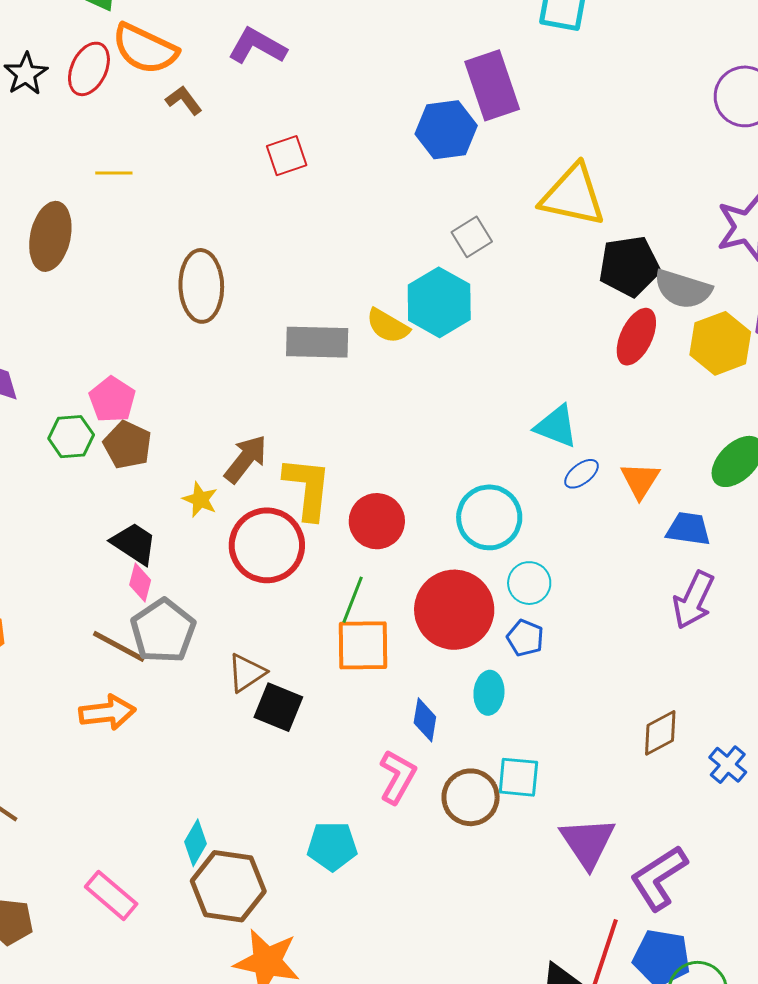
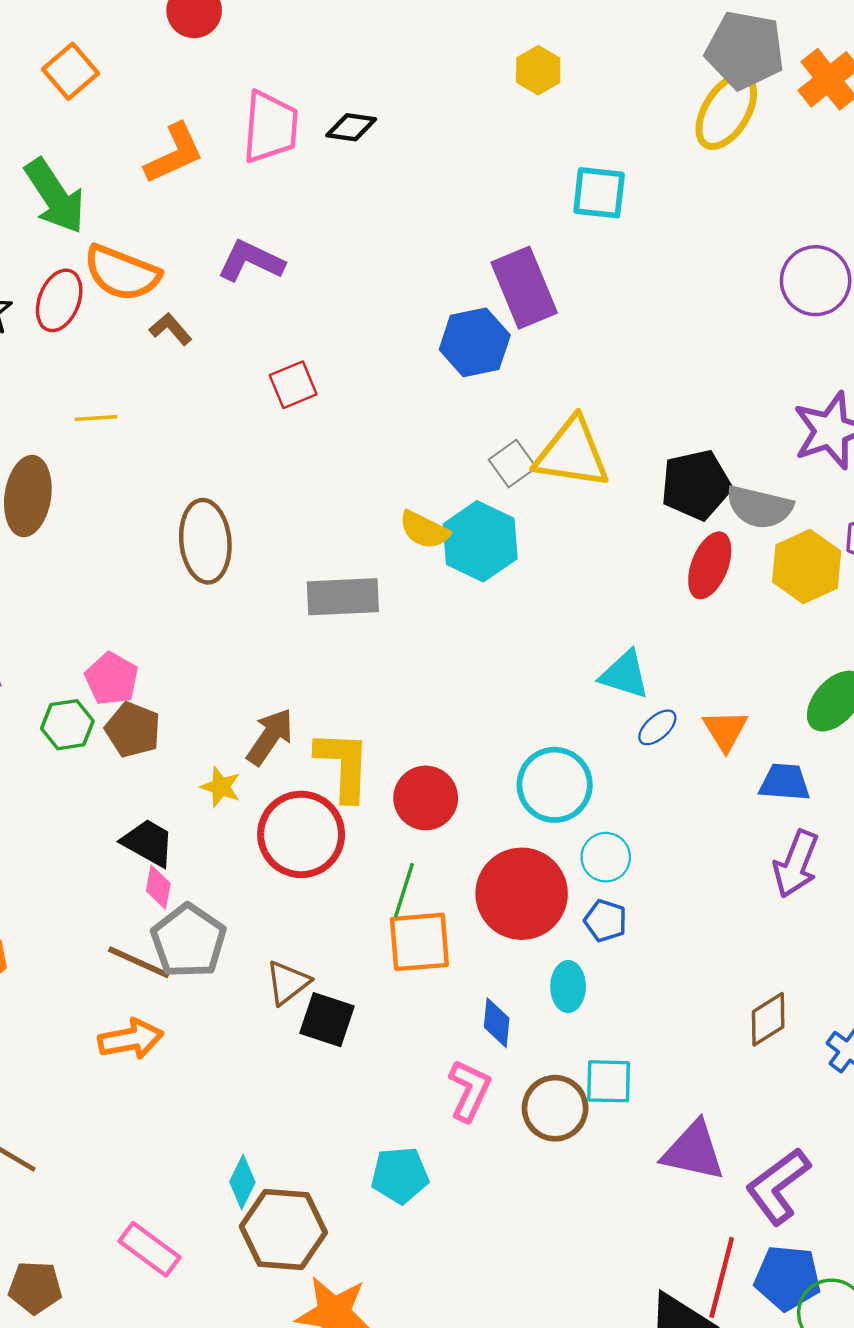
yellow triangle: (573, 195) -> (572, 453), moved
yellow semicircle: (388, 326) -> (424, 530), moved
purple triangle: (588, 843) -> (693, 1151), turned -40

